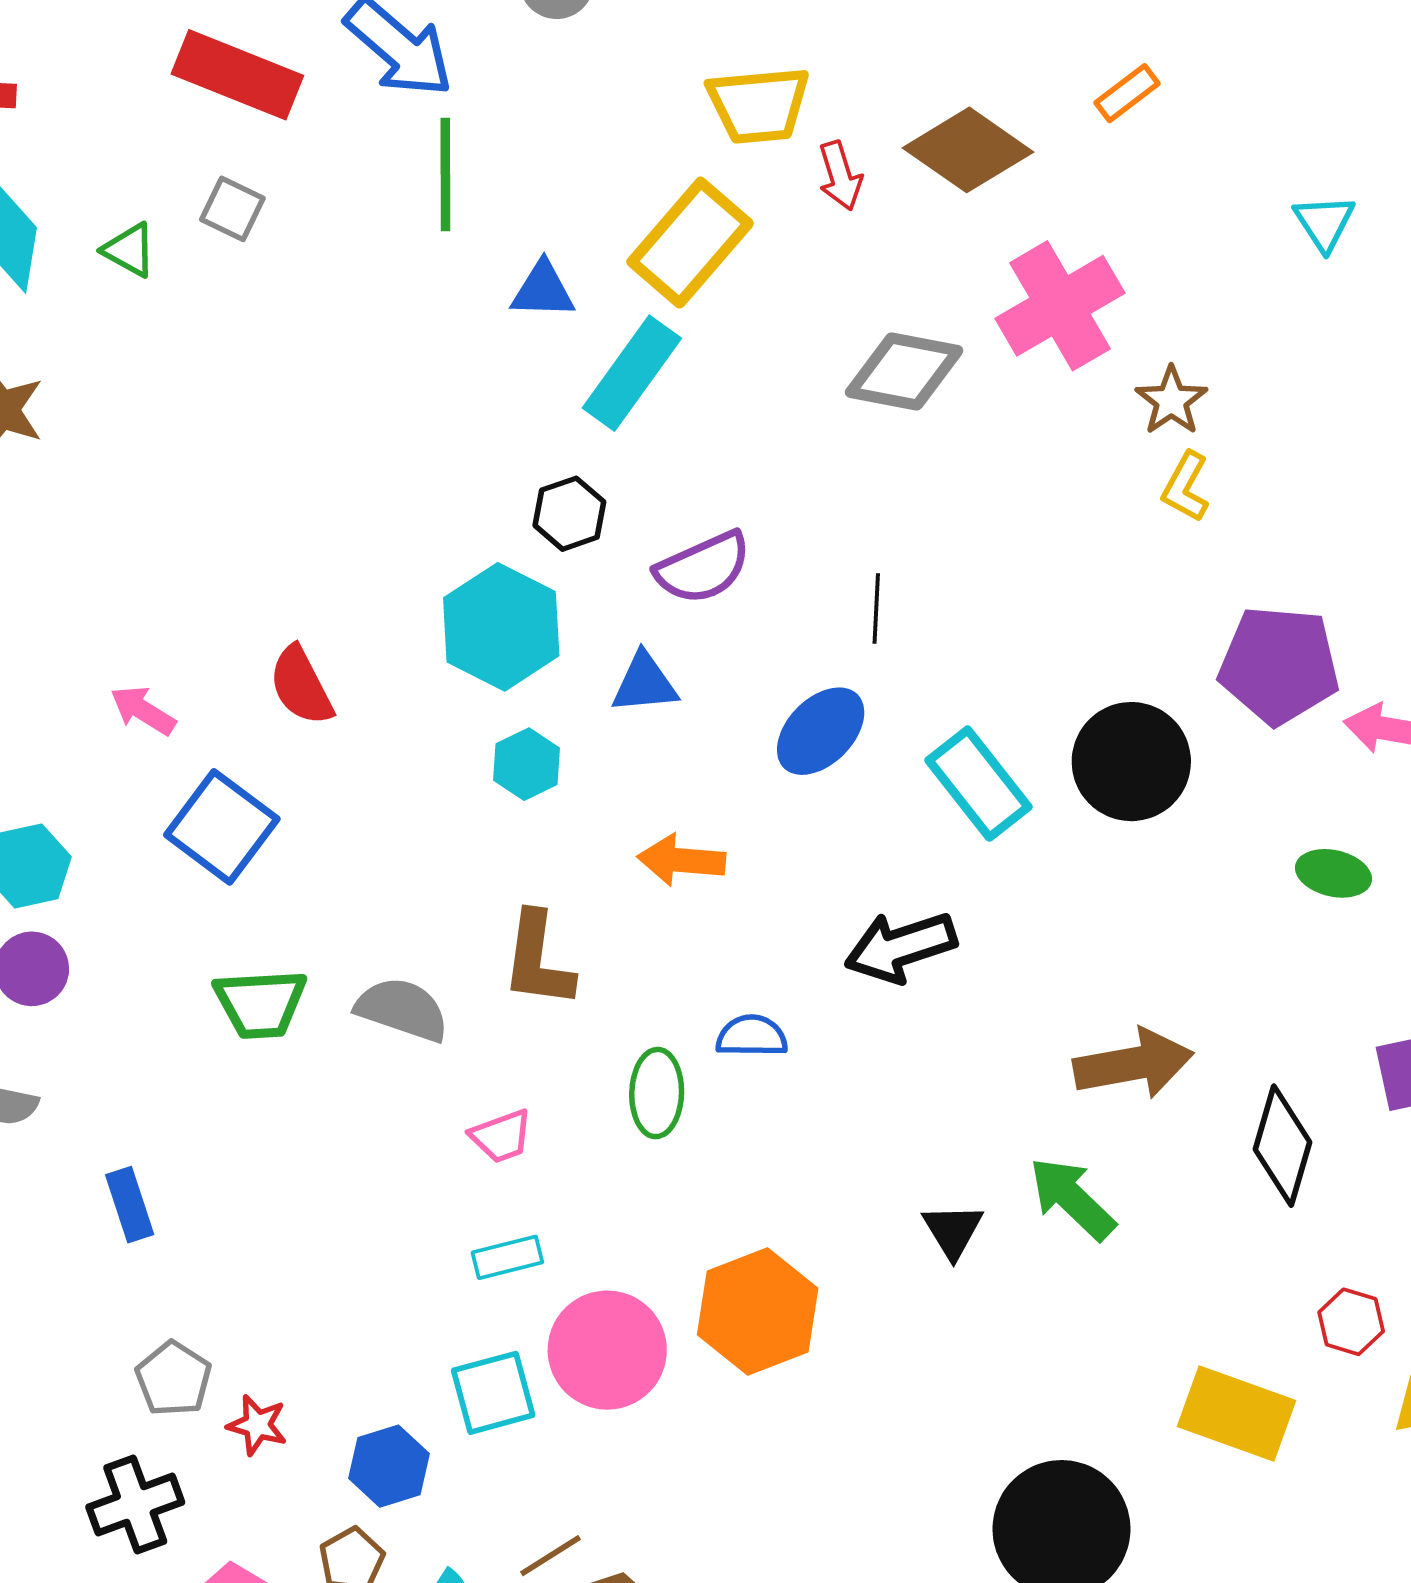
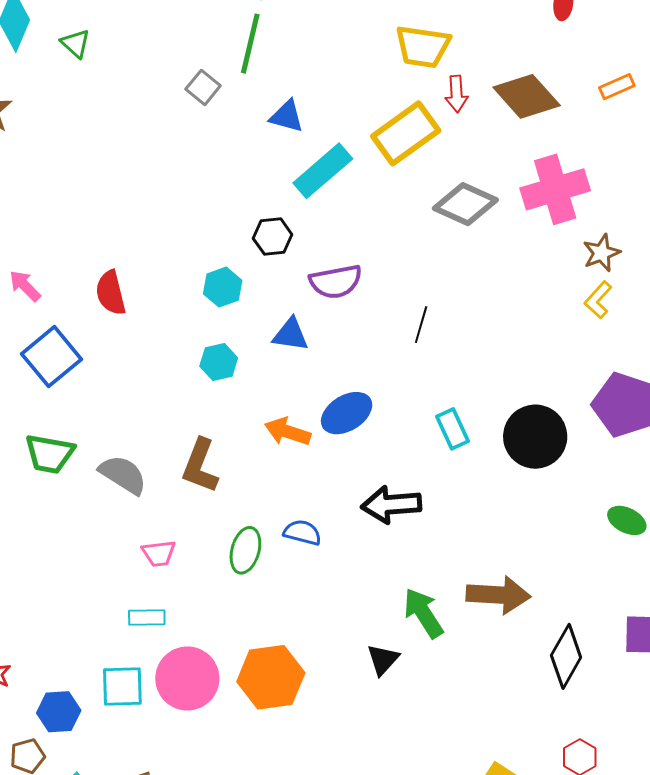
gray square: (232, 209) -> (203, 87), moved
yellow rectangle: (690, 243) -> (406, 133), moved
cyan hexagon: (501, 627) -> (223, 287), size x0.6
blue ellipse: (821, 731) -> (347, 413), moved
cyan rectangle: (978, 784) -> (453, 429), size x0.7
green arrow: (1072, 1199) -> (423, 613), moved

